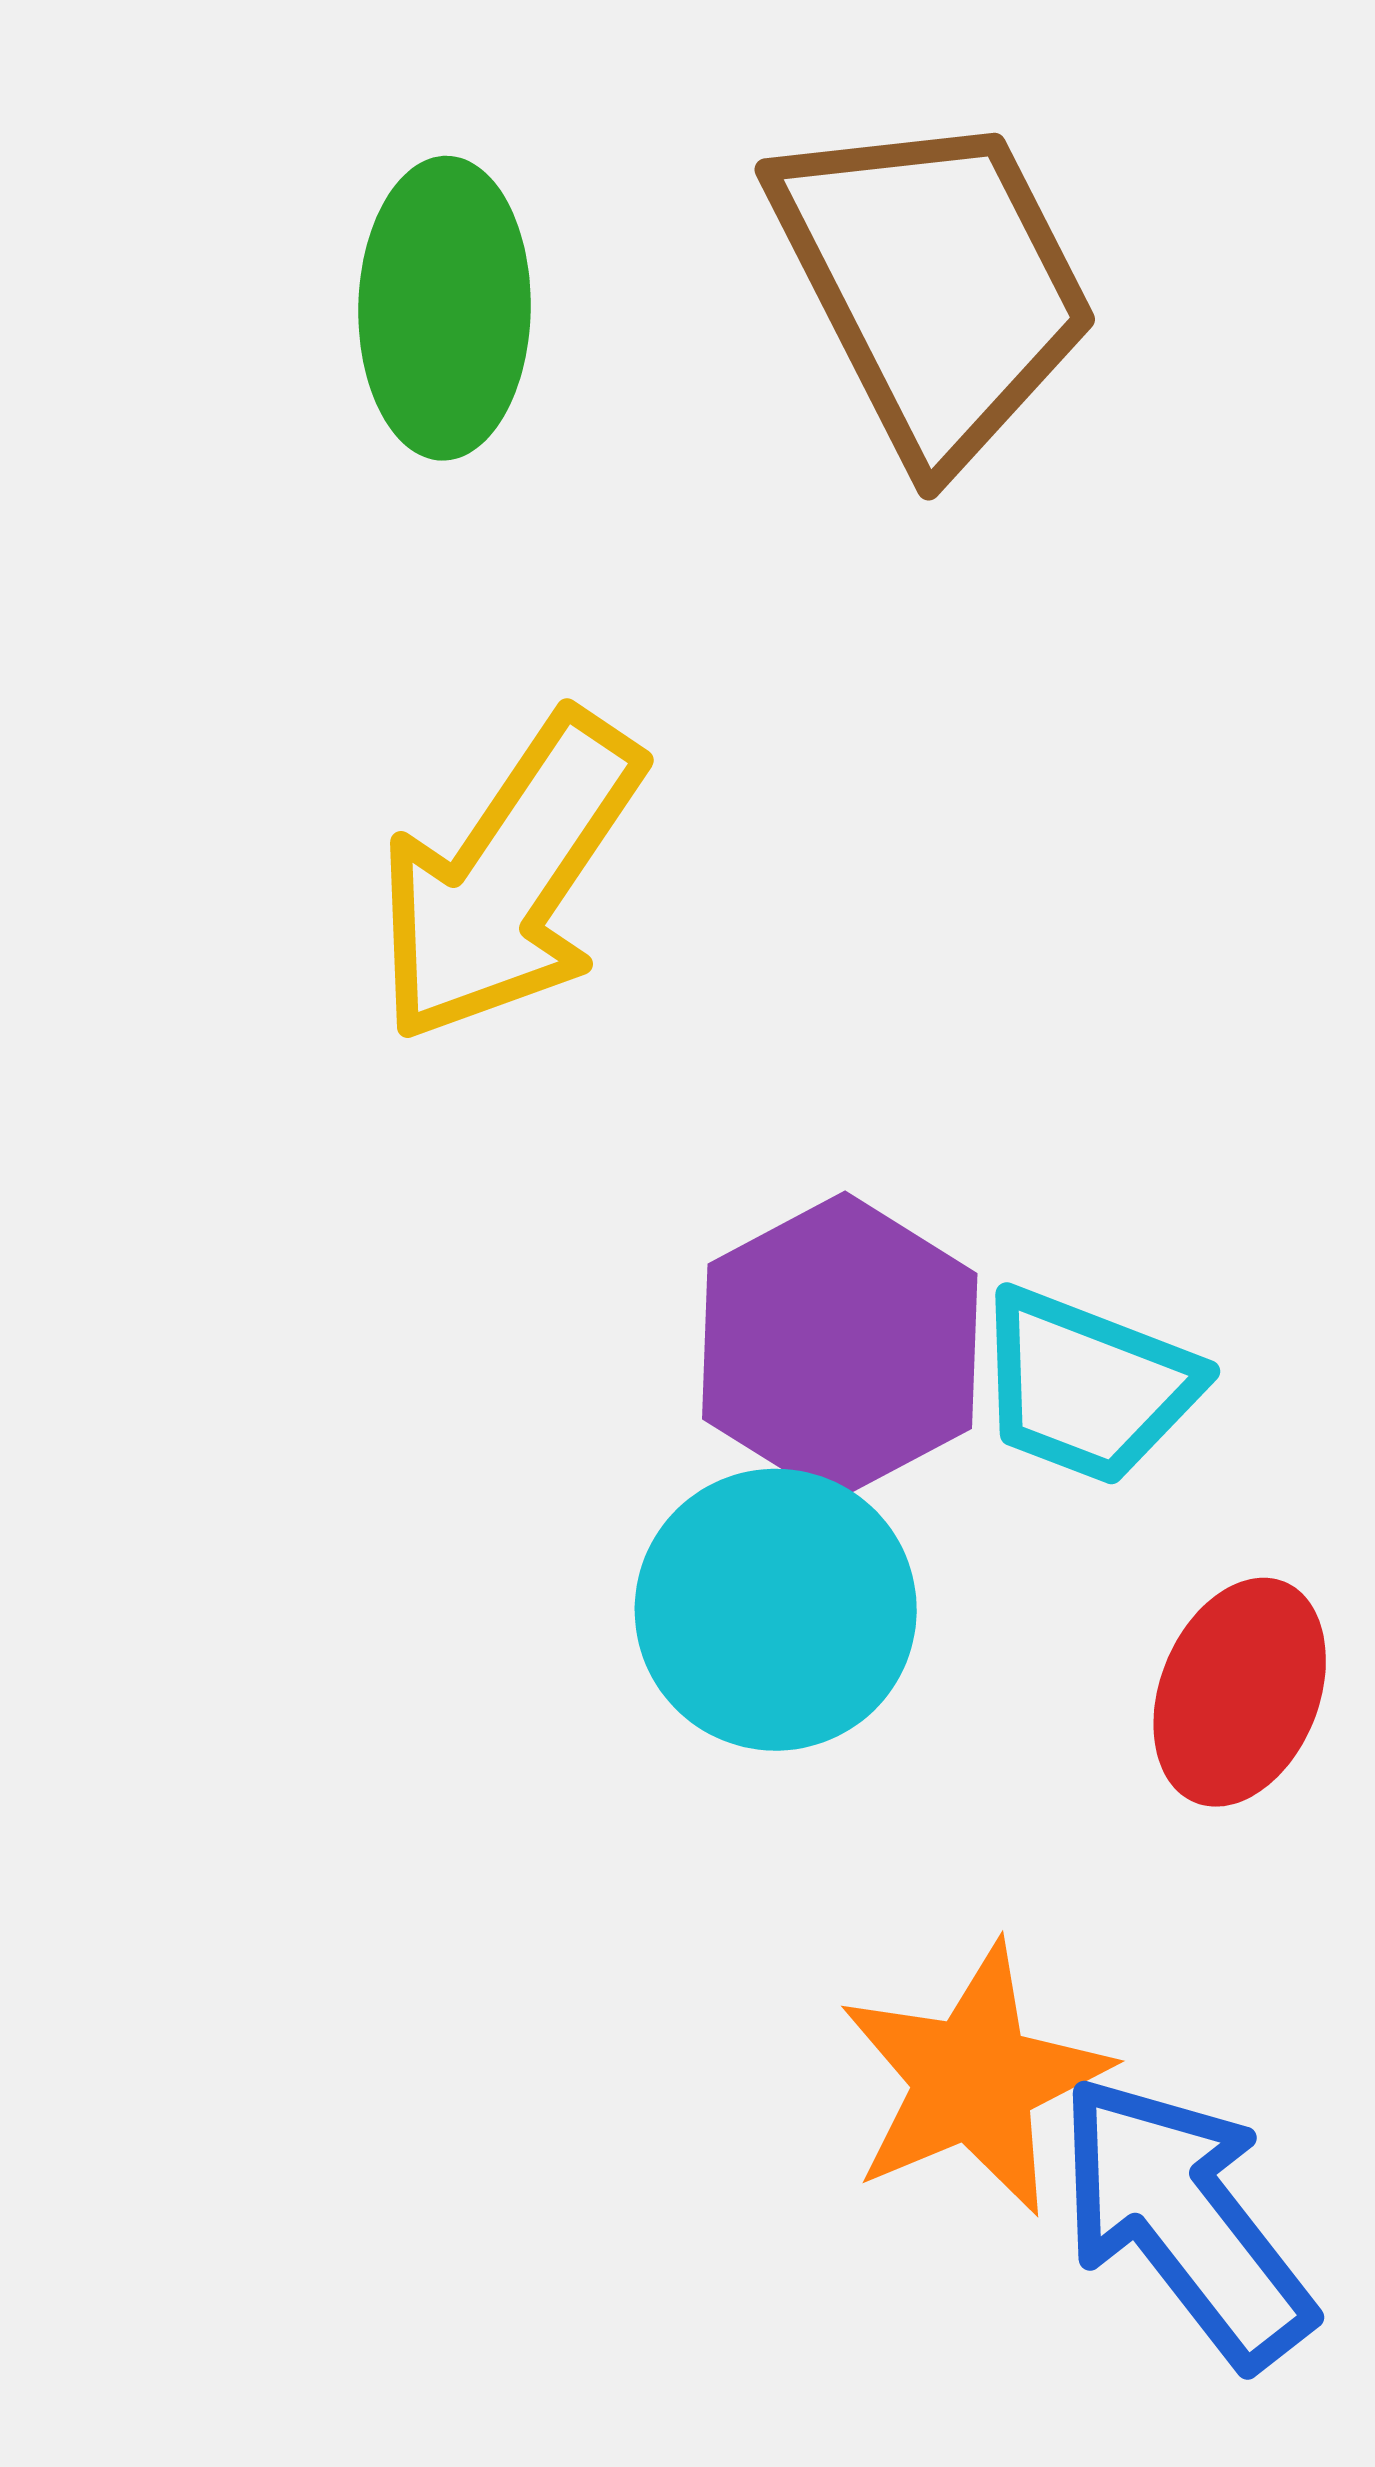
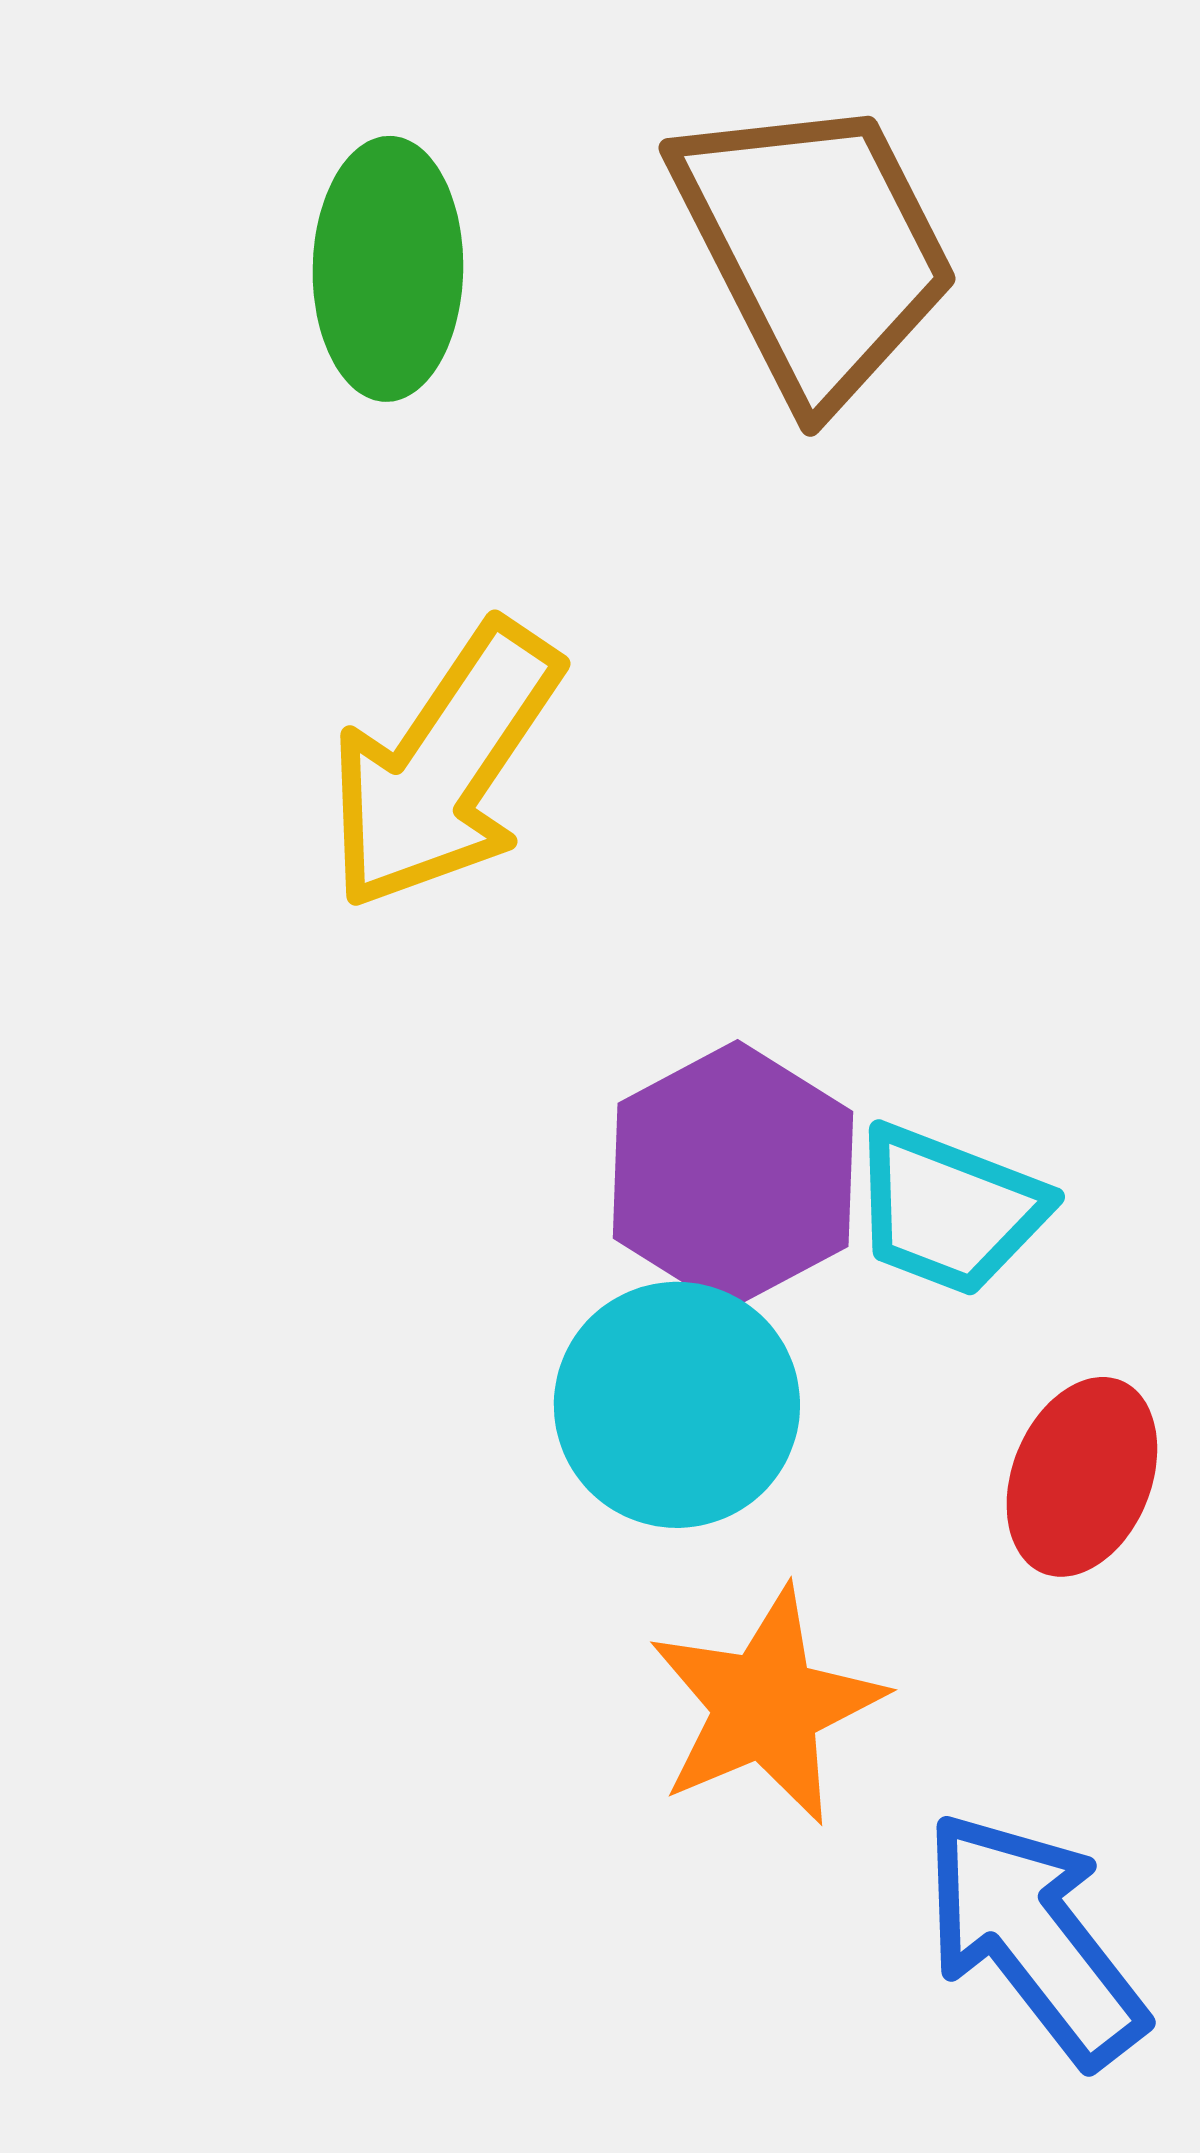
orange star: (974, 2079) -> (766, 1706), moved

